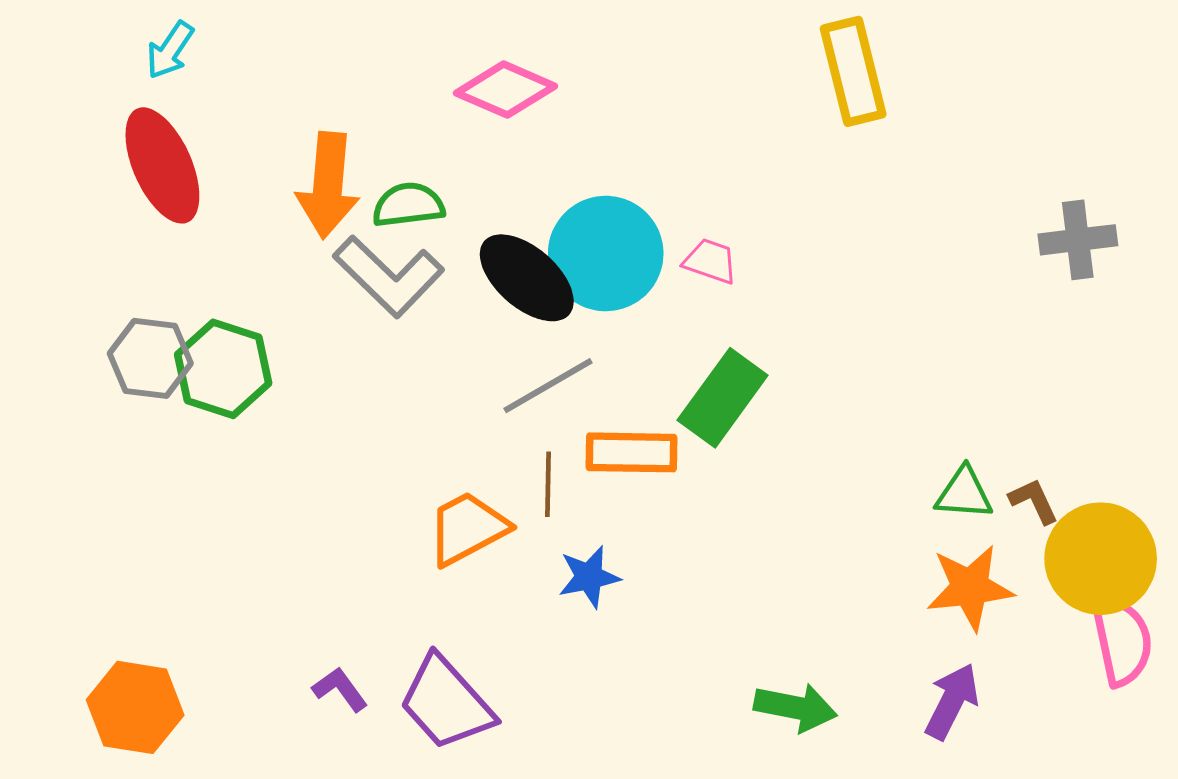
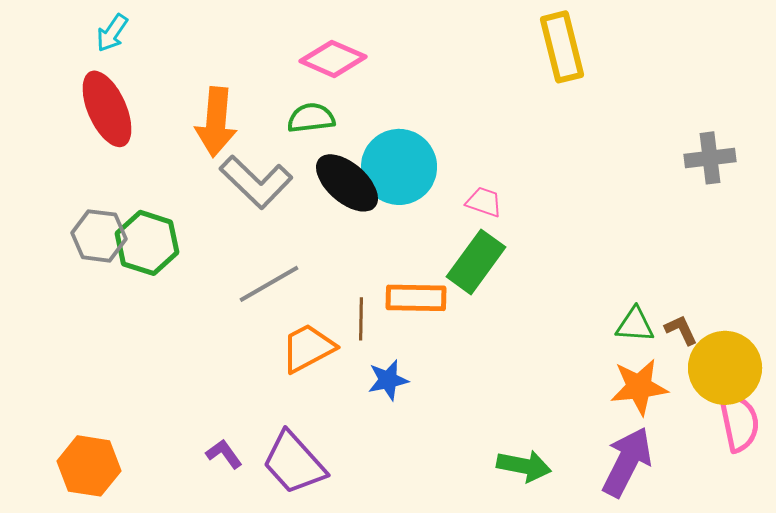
green semicircle: (408, 205) -> (311, 118), moved
pink trapezoid: (710, 261) -> (484, 202), moved
gray line: (548, 386) -> (269, 284), moved
purple arrow: (952, 701) -> (627, 462), size x1.4

